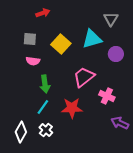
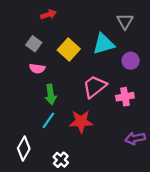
gray square: (30, 39) -> (34, 44), turned 32
pink cross: (107, 96) -> (125, 97), moved, turned -35
purple arrow: (120, 123) -> (135, 138), turned -36
white cross: (46, 130) -> (61, 160), moved

